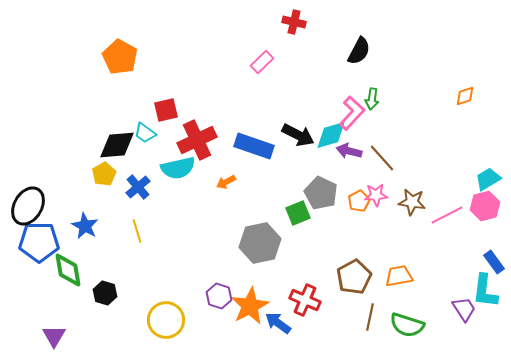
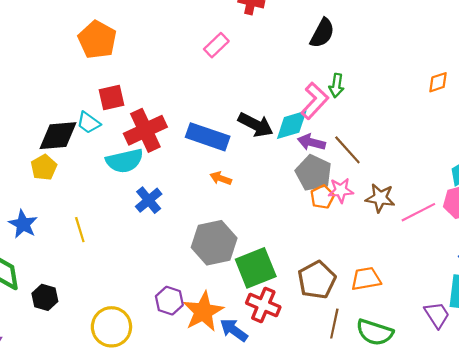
orange pentagon: (120, 57) -> (97, 40), moved
orange arrow: (226, 182) -> (221, 178), moved, turned 48
blue cross: (138, 187) -> (149, 200), moved
gray pentagon: (321, 193) -> (314, 173), moved
green square: (298, 213) -> (256, 268), moved, size x1.5

